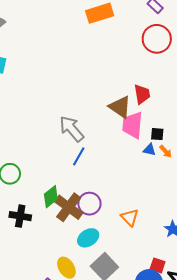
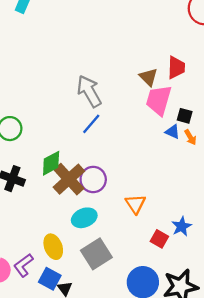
brown triangle: (120, 107) -> (149, 77), size x0.7
red square: (158, 265) -> (159, 239), moved

